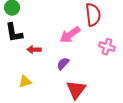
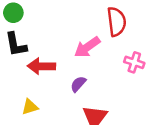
red arrow: (34, 50) -> (41, 66), size x1.5

